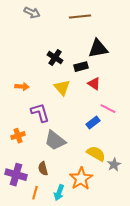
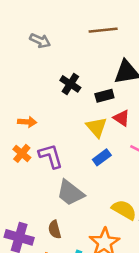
gray arrow: (32, 13) -> (40, 41), moved
yellow triangle: (62, 88) -> (97, 127), moved
blue rectangle: (93, 123) -> (102, 157), moved
orange cross: (18, 136) -> (22, 153), moved, turned -32

